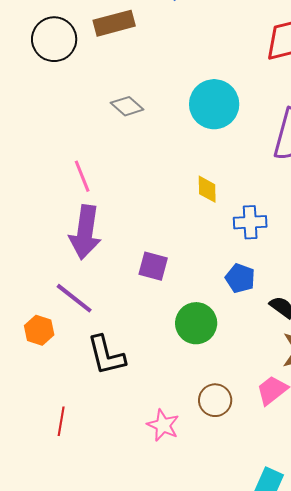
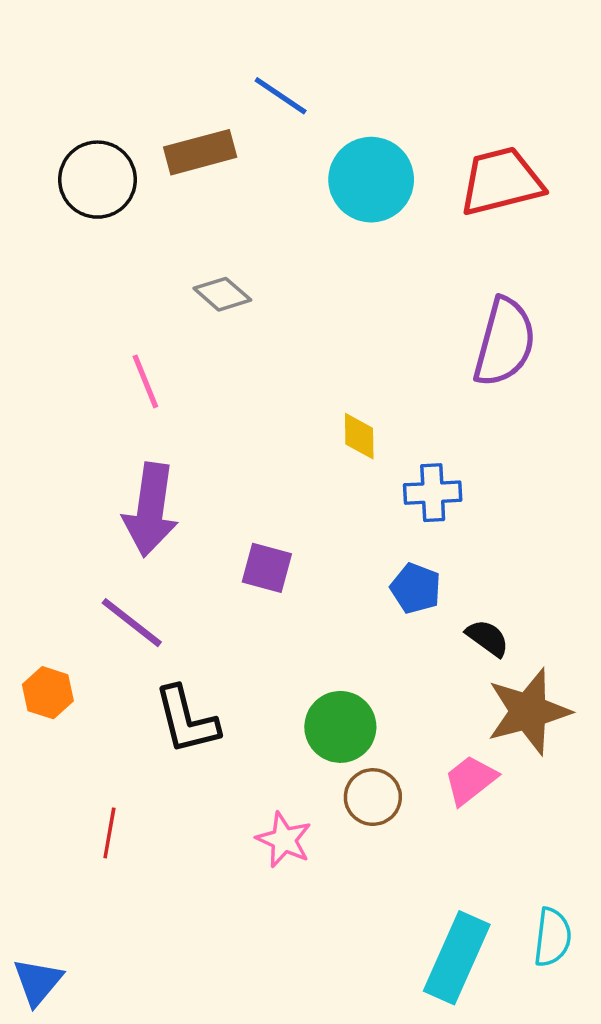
cyan circle: (214, 104) -> (371, 180), moved
pink line: (82, 176) -> (145, 381), moved
green circle: (196, 323) -> (340, 727), moved
orange hexagon: (39, 330) -> (48, 693), moved

